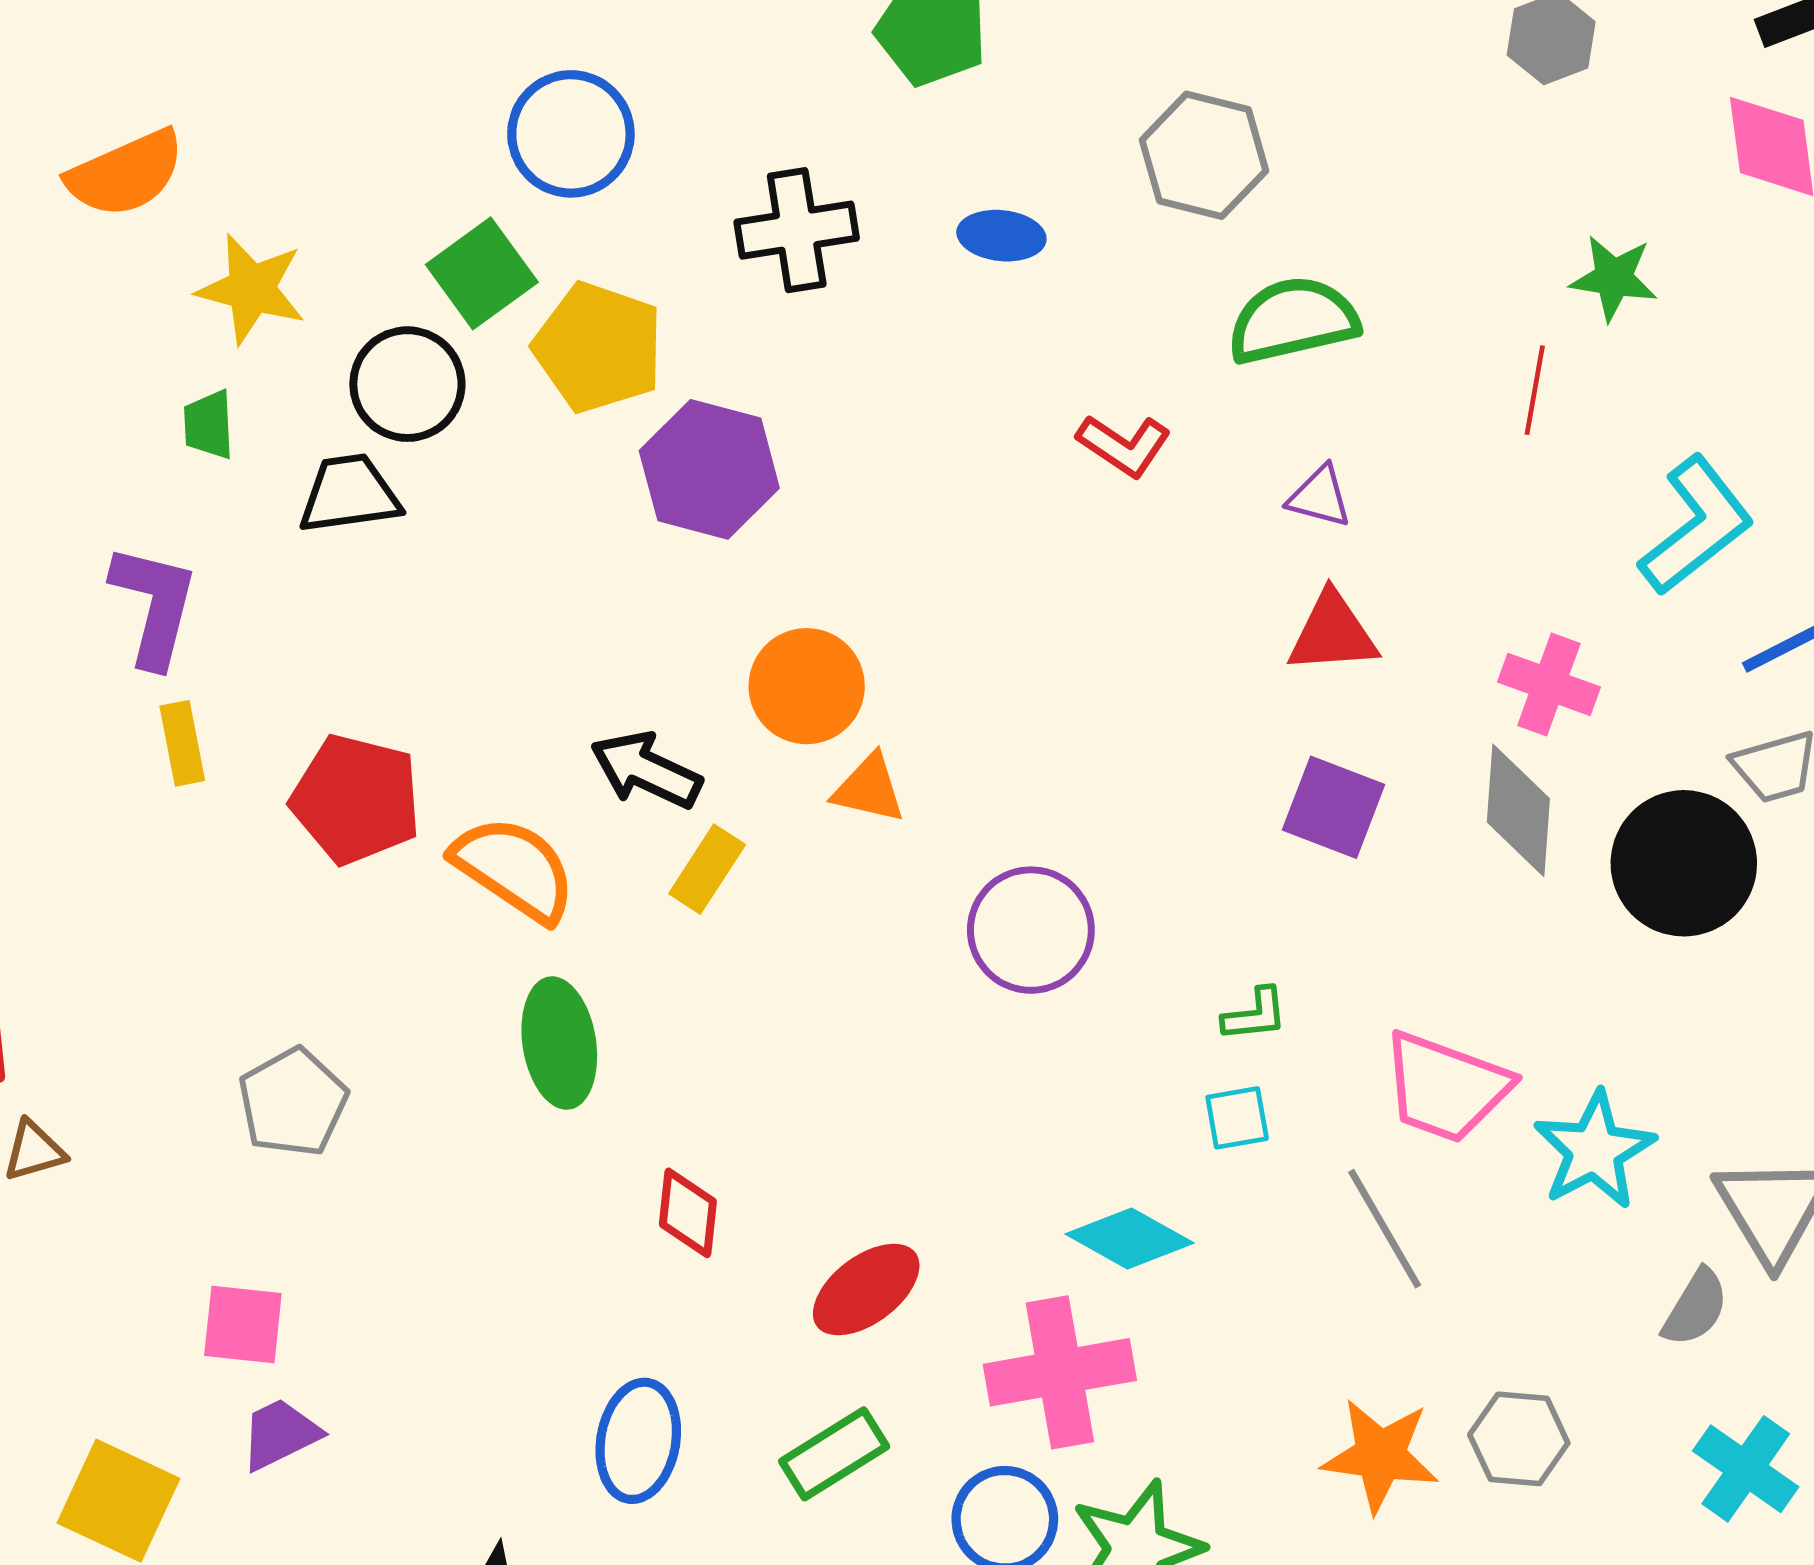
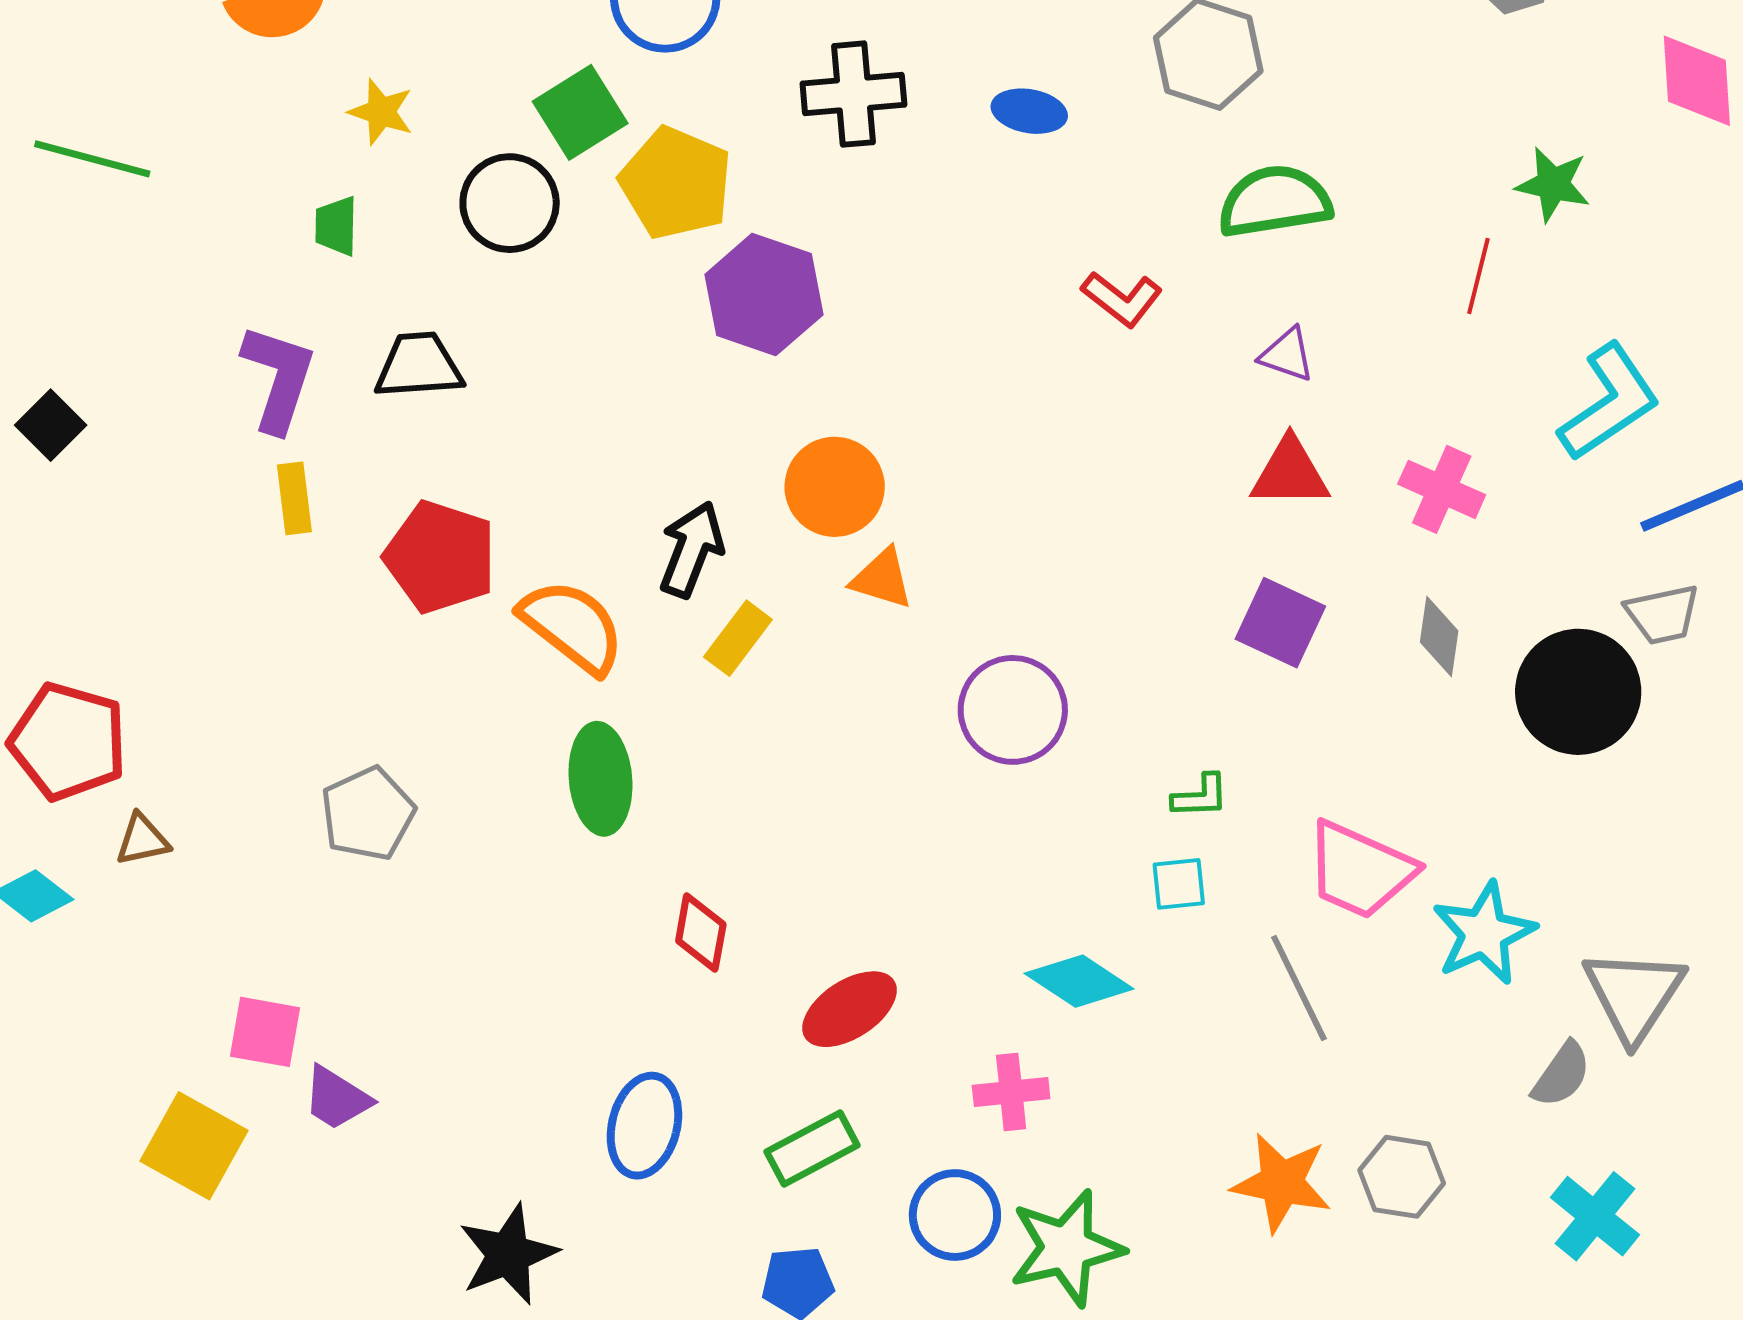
yellow star: (251, 289) -> (381, 112), size x0.7
black trapezoid: (349, 494) -> (419, 366), moved
pink cross: (1549, 684) -> (1442, 489), moved
black arrow: (646, 770) -> (692, 549), turned 82
gray diamond: (1518, 810) -> (1439, 636), size x0.7
pink square: (243, 1324) -> (265, 1032), moved
pink cross: (1060, 1372) -> (1011, 1092), size x0.6
purple trapezoid: (280, 1434) -> (337, 1098), turned -126

